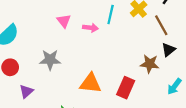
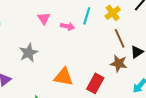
brown line: (161, 25) -> (120, 38), moved
gray star: (50, 60) -> (29, 53), turned -30

